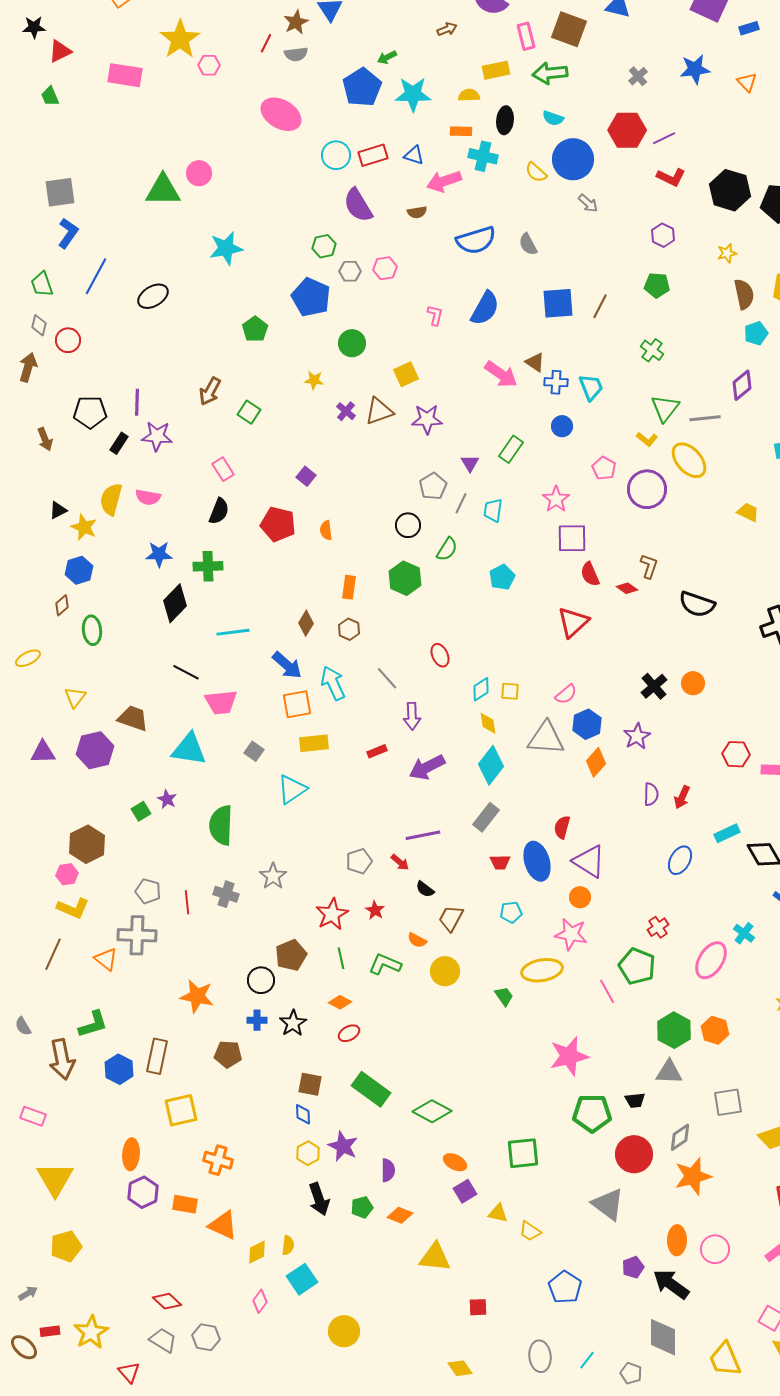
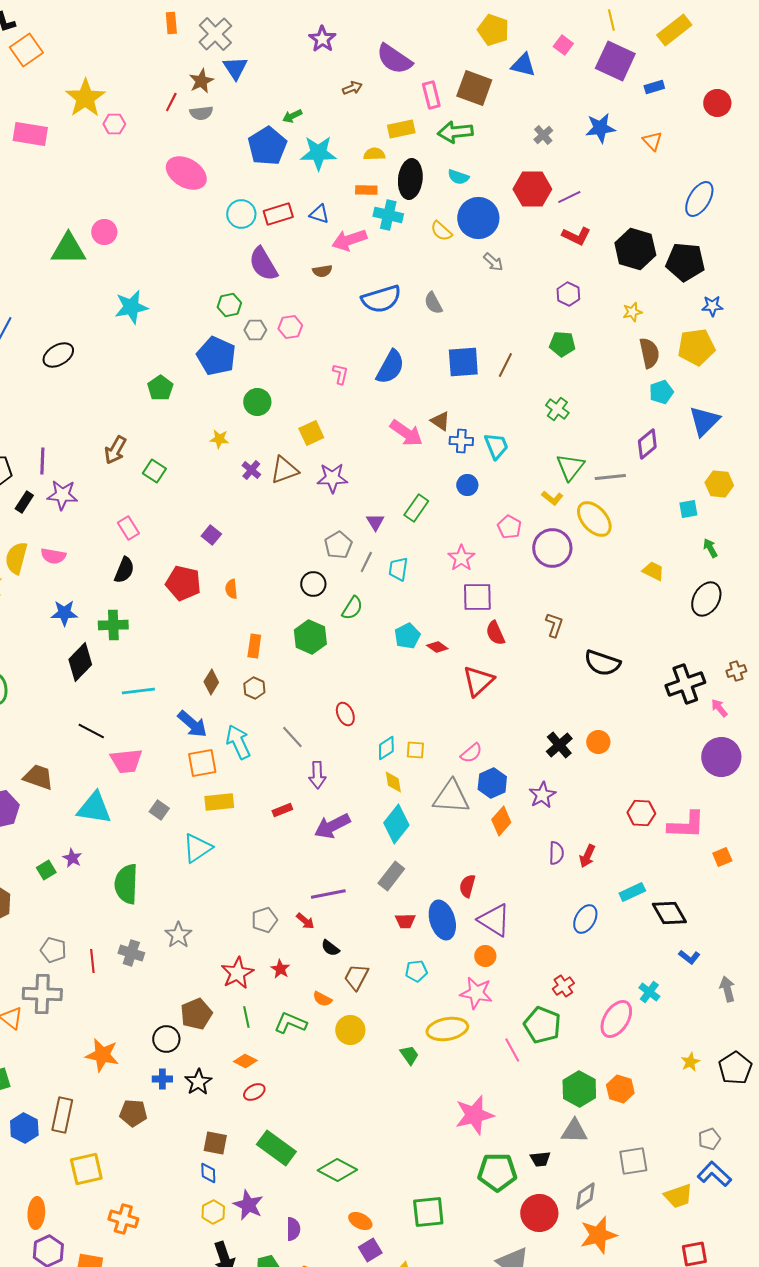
black ellipse: (505, 120) -> (410, 179), size x1.4
red diamond: (627, 588) -> (437, 647), moved

